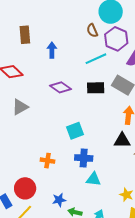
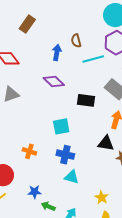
brown semicircle: (92, 31) -> (76, 41), moved
brown rectangle: (25, 35) -> (27, 24), turned 30
blue arrow: (52, 50) -> (57, 53), moved
black rectangle: (96, 88) -> (86, 100), moved

